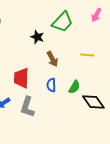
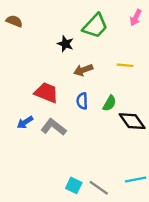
brown arrow: (52, 59) -> (83, 70), turned 98
red trapezoid: (21, 78) -> (46, 93), turned 110
gray L-shape: (27, 107) -> (54, 127), turned 110

